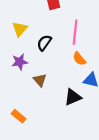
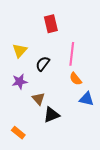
black triangle: (73, 97) -> (51, 115), moved

